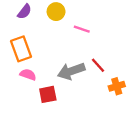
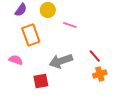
orange rectangle: (21, 49) -> (31, 35), moved
red line: (98, 65) -> (95, 56), moved
pink semicircle: (28, 75) -> (16, 60), moved

